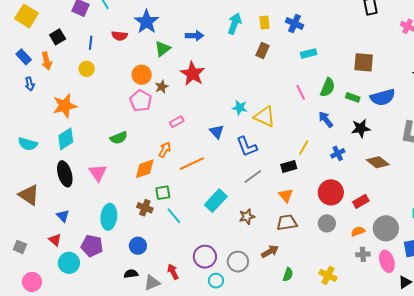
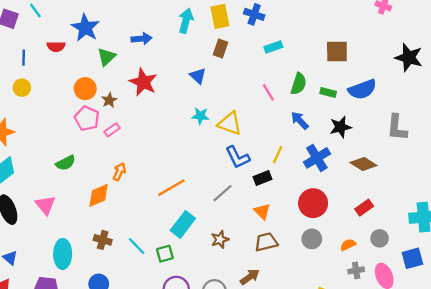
yellow rectangle: (265, 23) -> (220, 16), size x1.5
pink rectangle: (177, 122) -> (112, 130), moved
blue triangle: (217, 132) -> (198, 76), moved
blue L-shape: (247, 147) -> (238, 157), moved
blue cross: (338, 153) -> (317, 158), size x1.6
orange line: (192, 164) -> (171, 188), moved
green square: (163, 193) -> (165, 254), moved
red rectangle: (361, 201) -> (364, 208), moved
gray circle: (386, 228) -> (380, 238), size x0.6

